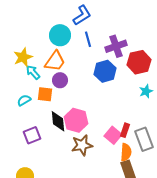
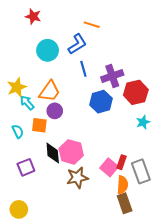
cyan circle: (60, 35) -> (48, 50), moved
cyan semicircle: (24, 100) -> (18, 131), turned 96

